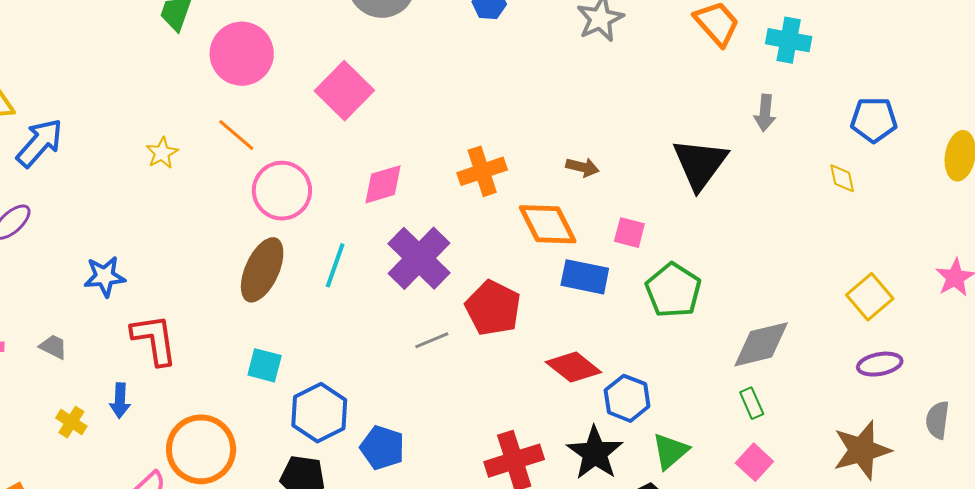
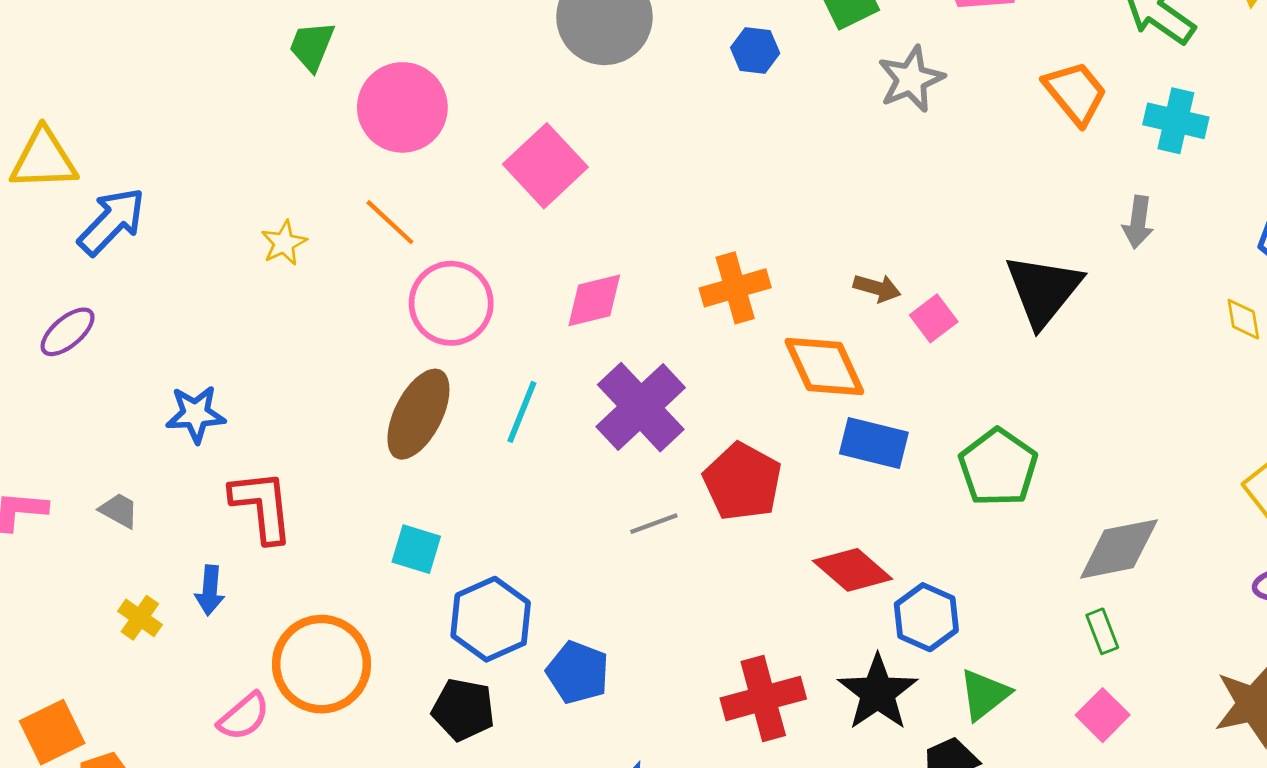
pink square: (629, 233) -> (934, 318), moved, turned 36

